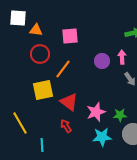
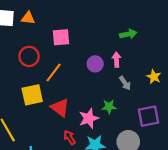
orange triangle: (36, 30) -> (28, 18), moved
green star: (120, 115) -> (109, 107), moved
red arrow: (66, 126) -> (70, 137), moved

